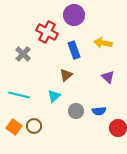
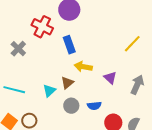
yellow arrow: (103, 43) -> (83, 67), moved
brown triangle: (66, 75) -> (67, 83), moved
purple triangle: (108, 77) -> (110, 78), moved

